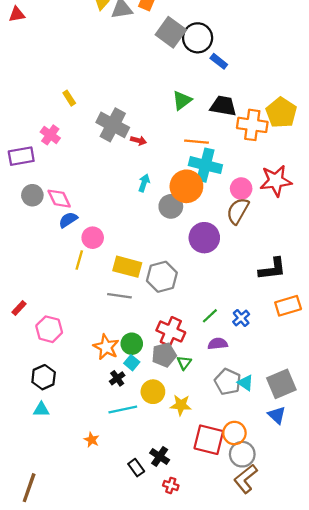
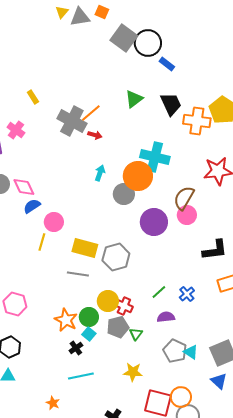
black trapezoid: (223, 106) -> (171, 104), turned 55
orange line: (196, 142) -> (91, 113), moved, turned -45
pink circle: (241, 189) -> (187, 215), moved
red cross: (171, 331) -> (124, 306), size x0.7
yellow circle: (153, 392) -> (108, 301), moved

